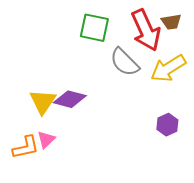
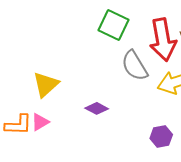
purple diamond: (70, 99) -> (97, 108), moved, size x0.7

